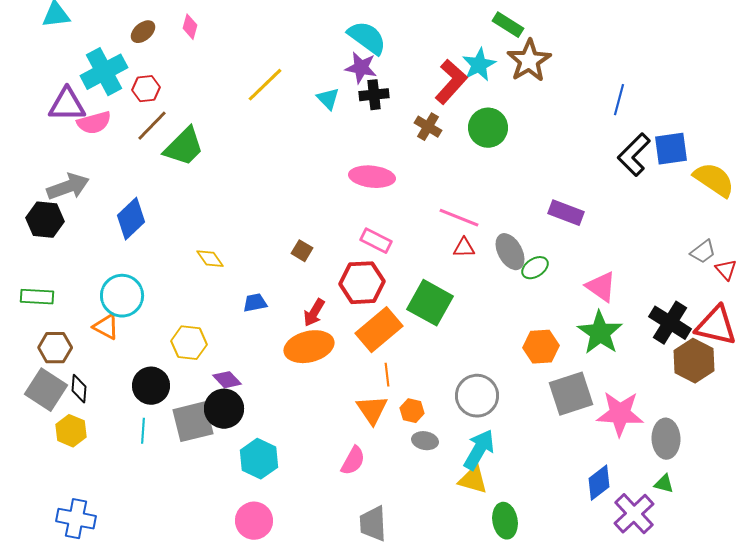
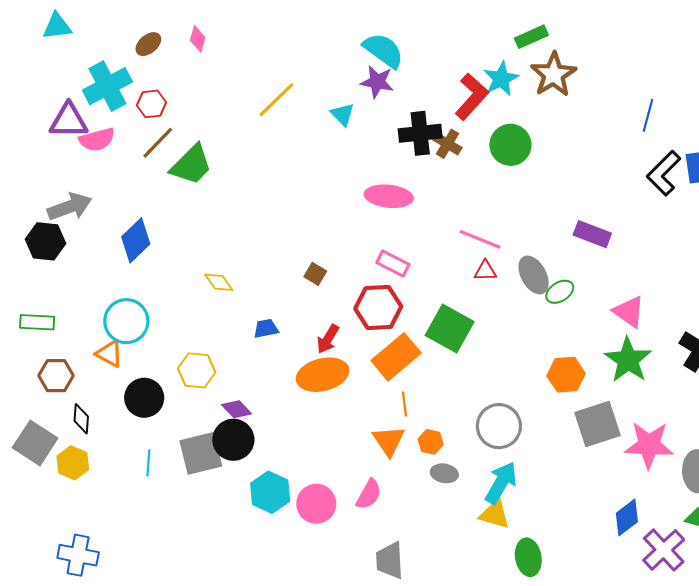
green rectangle: (508, 25) -> (531, 37), turned -56
black cross: (374, 95) -> (420, 133), moved, size x1.4
black circle: (151, 386) -> (144, 398), moved
gray square: (46, 390) -> (35, 443), moved
pink circle: (254, 521) -> (316, 504), moved

